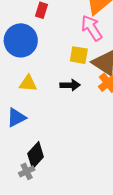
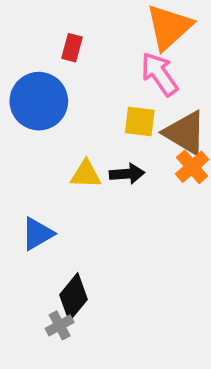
yellow triangle: (28, 83) -> (86, 174), moved

